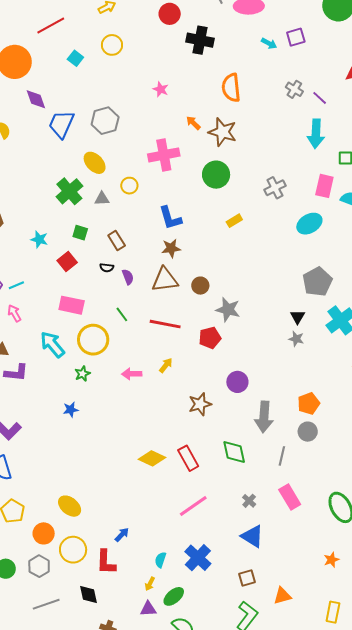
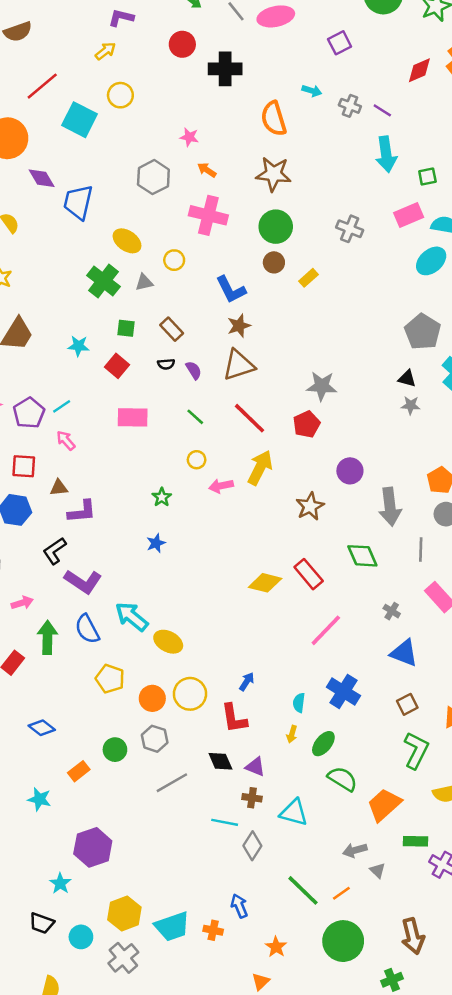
cyan arrow: (269, 43) -> (312, 91), moved
cyan square: (75, 58) -> (80, 120), size x1.8
gray hexagon: (105, 121) -> (153, 177), moved
orange arrow: (193, 123) -> (207, 170), moved
pink cross: (164, 155) -> (208, 215), turned 36
pink rectangle: (324, 186) -> (409, 215), turned 65
gray cross: (275, 188) -> (350, 229), turned -30
cyan ellipse: (309, 224) -> (431, 261), moved
brown circle: (200, 286) -> (274, 262), moved
black triangle: (298, 317) -> (407, 379), turned -35
red line: (165, 324) -> (249, 418), turned 44
yellow circle: (93, 340) -> (197, 460), moved, size x0.5
cyan arrow: (52, 344) -> (132, 617), moved
yellow arrow: (166, 365) -> (260, 468), size x1.8
yellow ellipse: (70, 506) -> (168, 642), moved
yellow circle: (73, 550) -> (190, 694), moved
purple triangle: (148, 609) -> (255, 767), moved, turned 36

